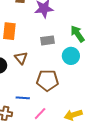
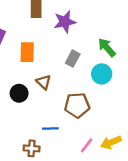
gray rectangle: (48, 40) -> (73, 59), turned -48
pink line: (40, 114) -> (87, 145), moved

